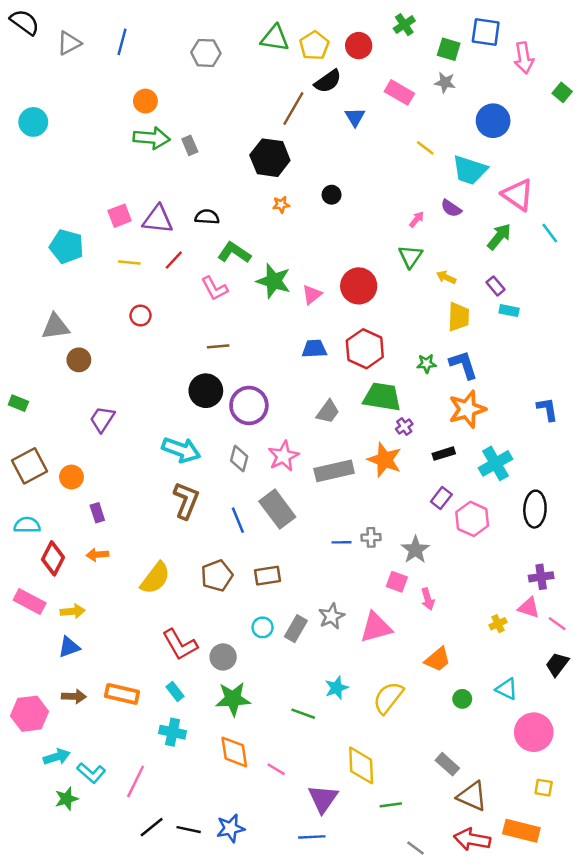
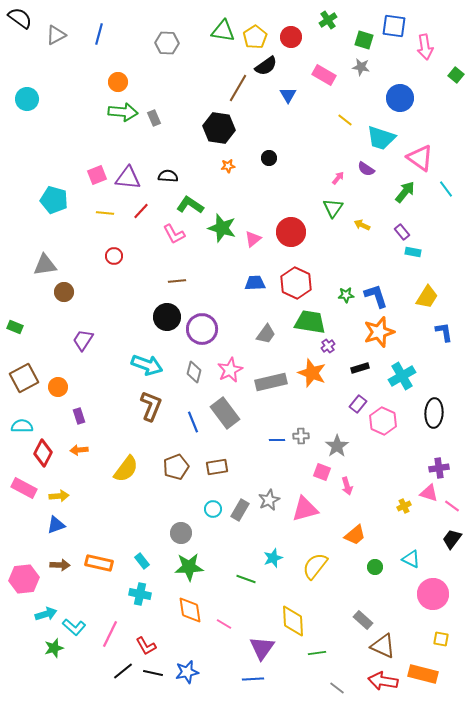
yellow trapezoid: (459, 317) -> (427, 297), moved, turned 30
red L-shape: (180, 645) -> (146, 646), moved, size x0.7

